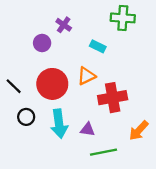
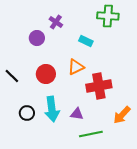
red circle: (52, 84) -> (46, 74), size x0.7
black circle: (26, 117) -> (27, 113), moved

